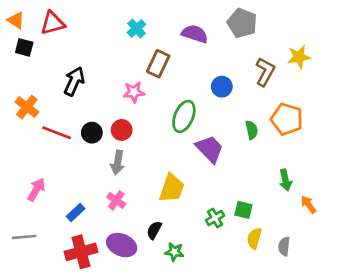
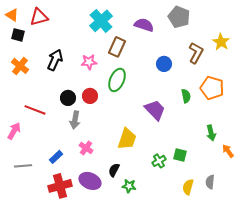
cyan cross: (137, 28) -> (101, 21), size x1.6
yellow star: (299, 57) -> (221, 42), turned -30
pink star: (134, 92) -> (89, 62), moved
orange cross: (27, 107) -> (20, 66), moved
green ellipse: (184, 116) -> (117, 80), moved
red line: (57, 133) -> (35, 110), moved
gray arrow: (118, 162) -> (75, 120), moved
pink arrow: (36, 190) -> (14, 131), moved
gray line: (24, 237) -> (23, 166), moved
yellow semicircle: (254, 238) -> (188, 187), moved

